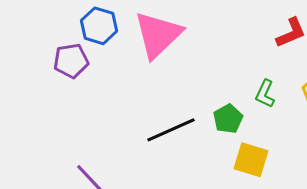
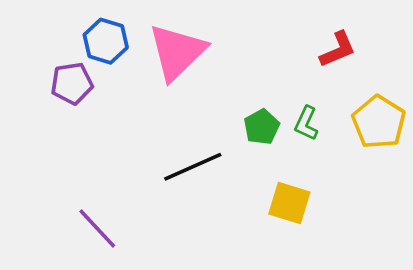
green pentagon: (228, 119) -> (262, 127), moved

